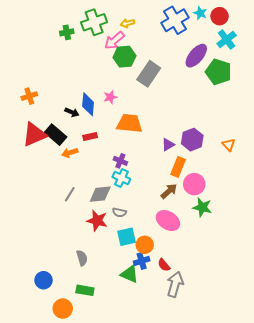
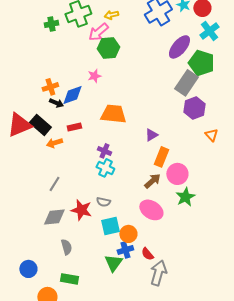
gray rectangle: (149, 74) -> (186, 83), moved
orange cross: (29, 96) -> (50, 87), moved
pink star: (110, 97) -> (94, 76), moved
blue diamond: (88, 104) -> (72, 95), turned 65
purple hexagon: (192, 140) -> (194, 108), moved
gray diamond: (100, 194) -> (54, 217), moved
green star: (202, 207) -> (185, 197), turned 30
green triangle: (129, 274) -> (113, 263), turned 42

